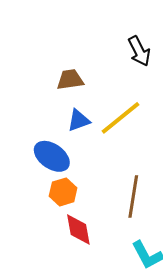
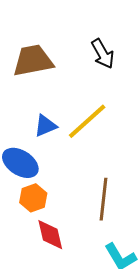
brown trapezoid: (70, 80) -> (33, 61), moved, size x1.5

